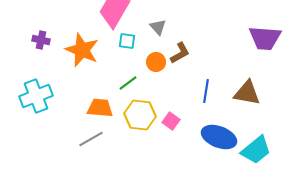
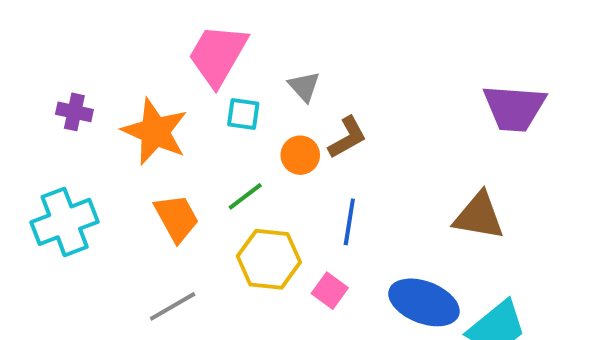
blue line: (206, 91) -> (349, 222), moved
orange trapezoid: (100, 108) -> (177, 218), moved, turned 56
pink square: (171, 121) -> (330, 291), moved

